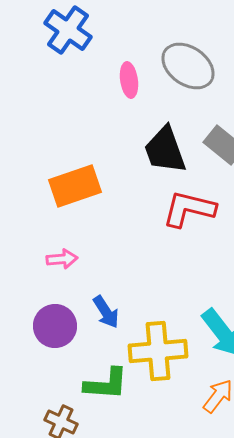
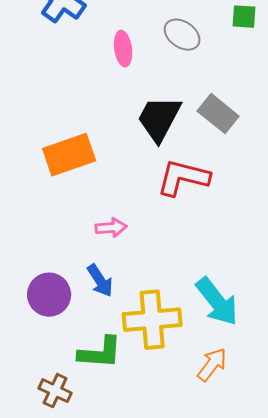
gray ellipse: (188, 66) -> (182, 35), size x0.7
black trapezoid: (165, 150) -> (159, 119), turned 48
pink arrow: (62, 259) -> (111, 228), moved

